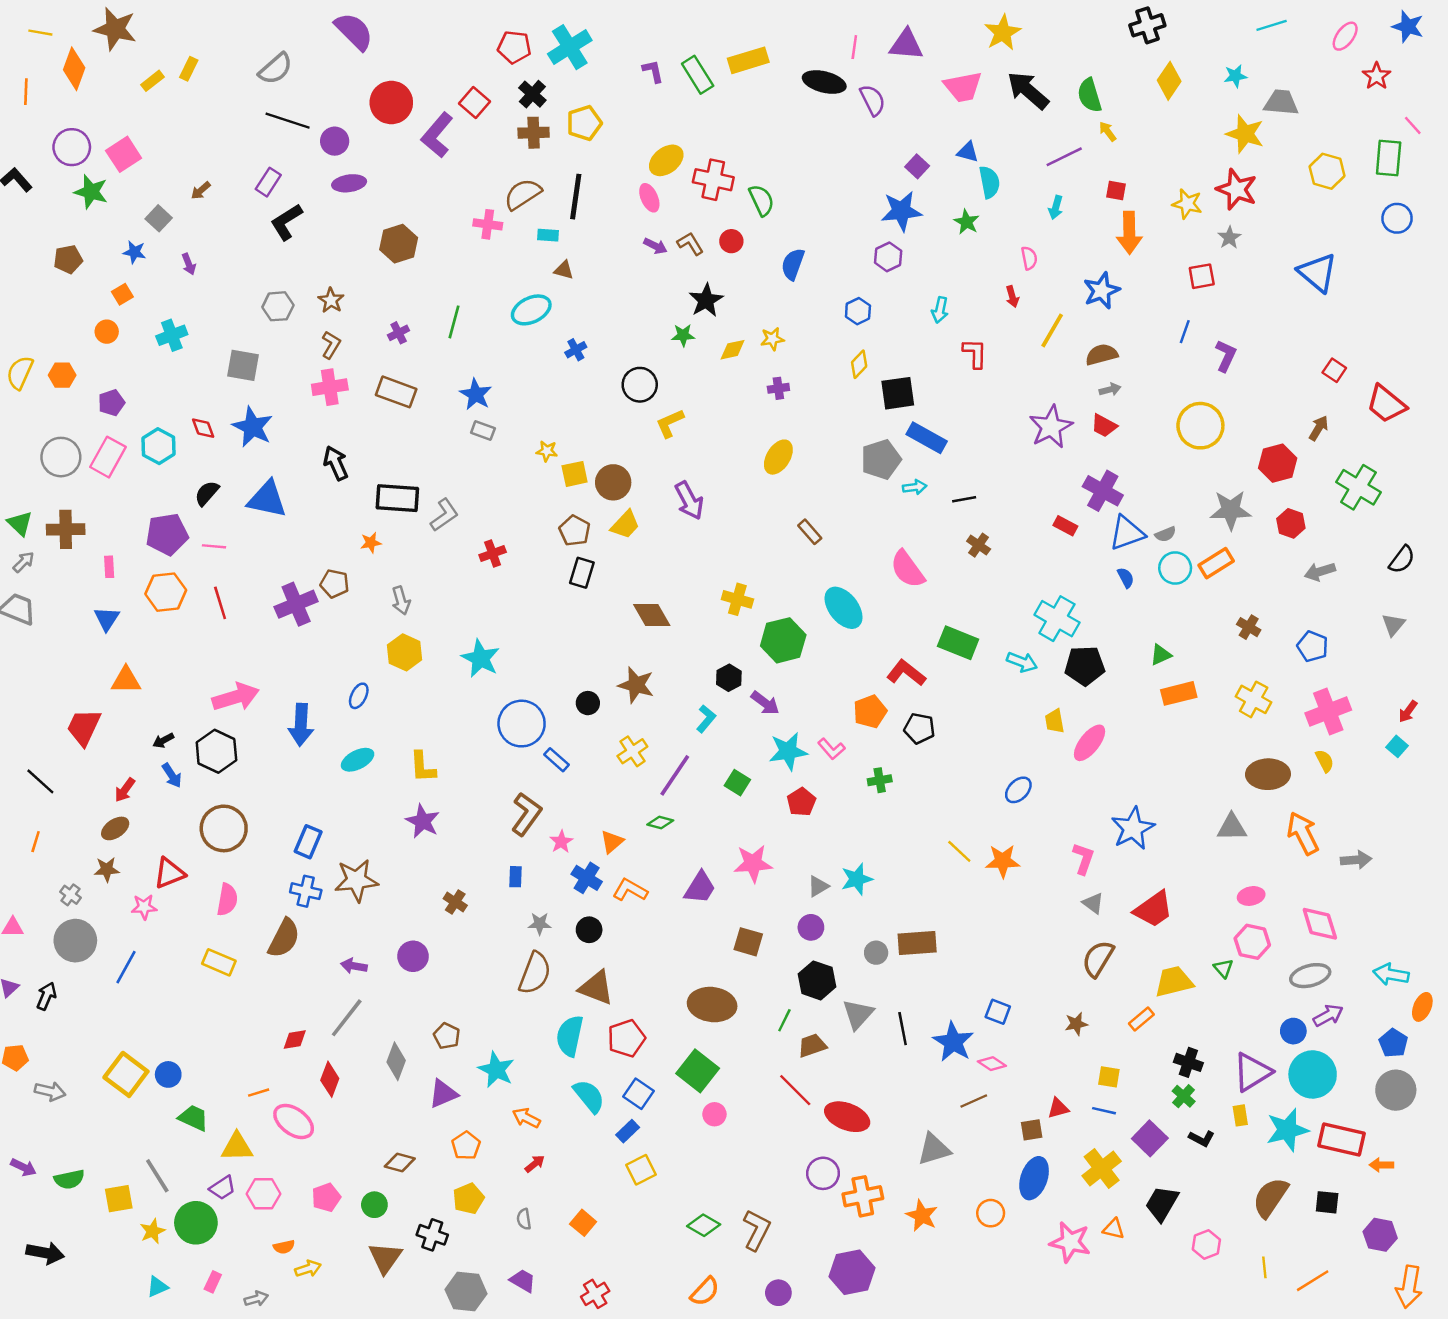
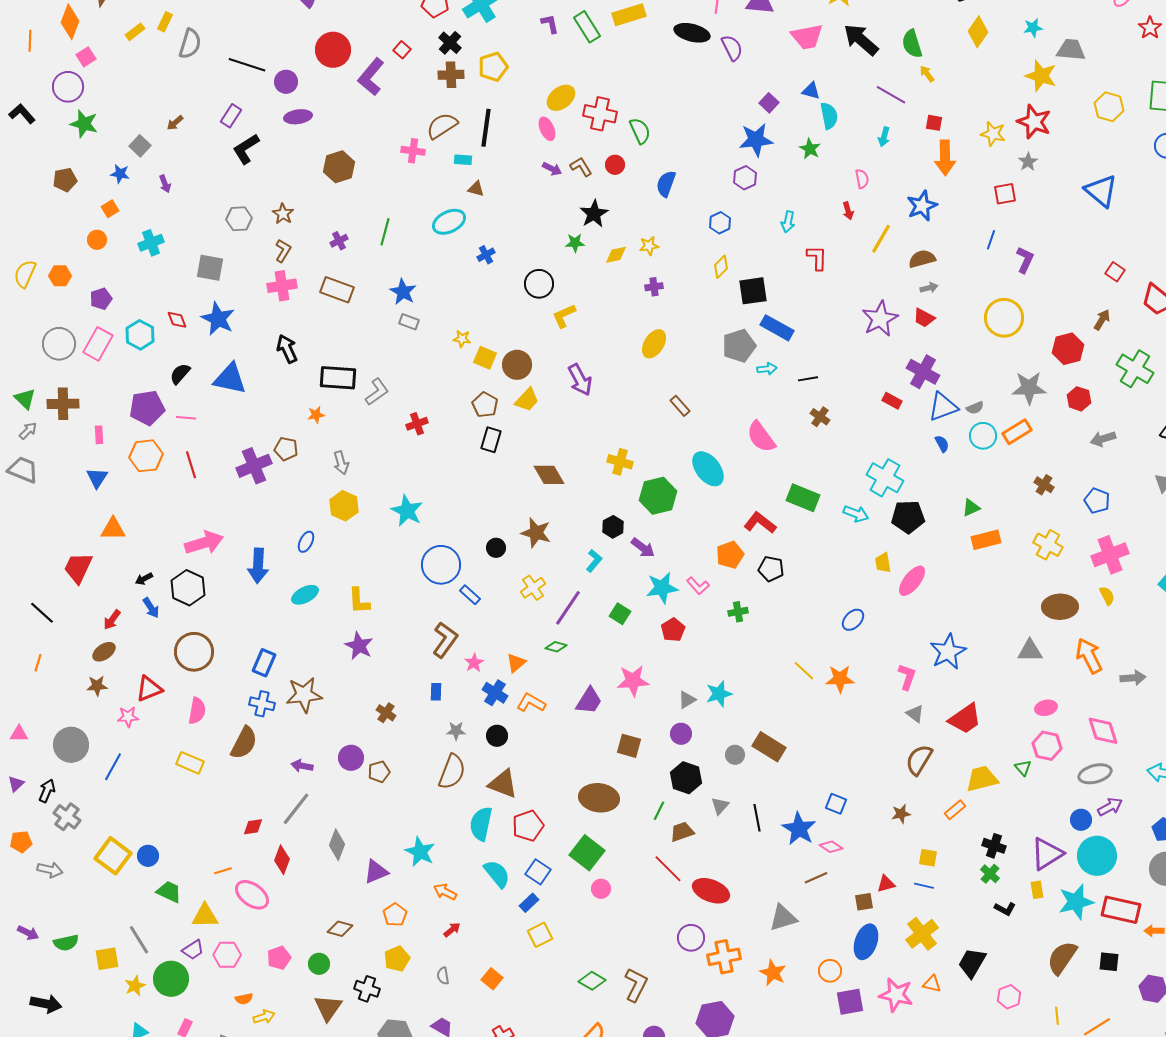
gray semicircle: (276, 69) -> (190, 44), moved, turned -32
red square: (474, 103) -> (402, 50), size x0.7
pink square: (124, 154) -> (86, 57), moved, size x0.7
purple line: (1064, 157) -> (891, 95), turned 56
yellow square: (575, 474) -> (485, 358), turned 35
gray cross: (71, 895) -> (67, 817), moved, size x1.5
brown rectangle: (917, 943) -> (769, 747), turned 36
gray triangle: (858, 1014) -> (720, 806), size x0.7
brown pentagon: (447, 1036) -> (379, 772), moved, turned 30
purple square: (1150, 1138) -> (850, 1002), moved, turned 36

